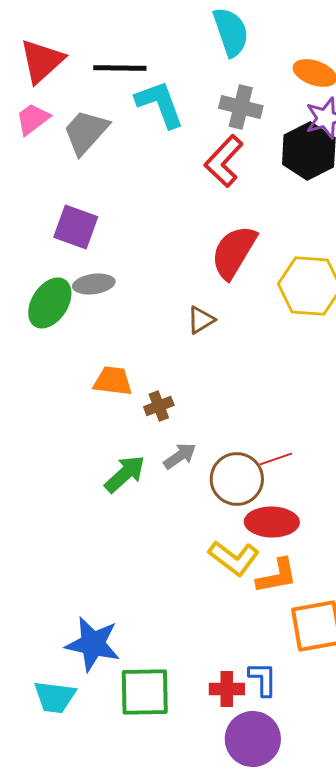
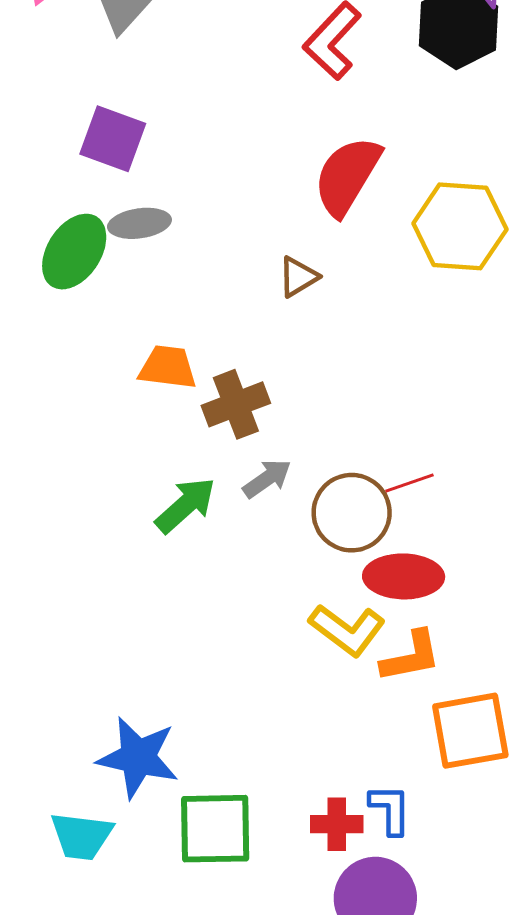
brown cross: (159, 406) -> (236, 404), size x1.5

